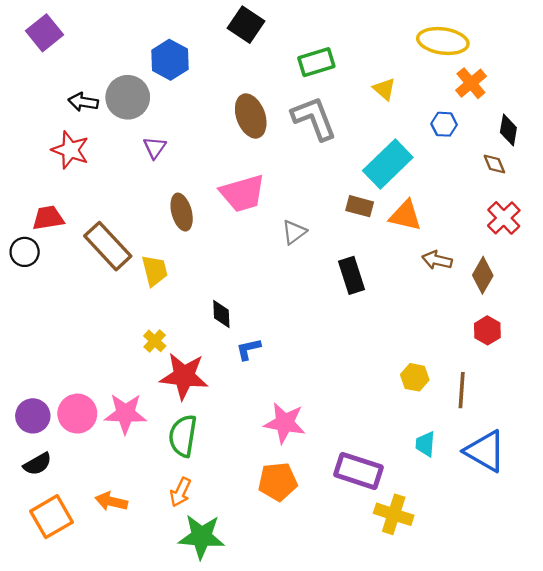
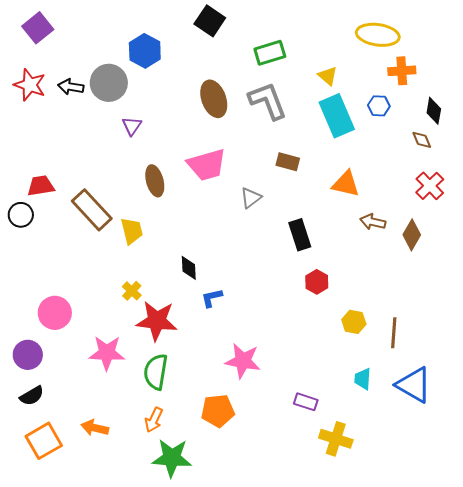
orange cross: (471, 83) -> (402, 71), turned 36
red star: (70, 150) -> (30, 85), moved
cyan rectangle: (388, 164) -> (337, 116), moved, turned -69
brown rectangle: (360, 206) -> (288, 162), moved
red hexagon: (487, 330) -> (317, 282), moved
pink circle: (77, 414) -> (55, 313), moved
purple rectangle: (359, 471) -> (306, 402), size x0.6
orange pentagon: (278, 482) -> (218, 411), moved

